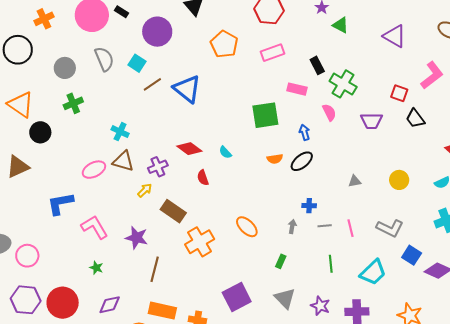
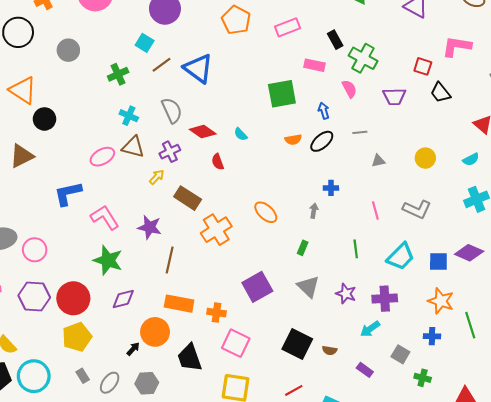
gray semicircle: (104, 59) -> (172, 110), moved
pink L-shape: (432, 75) -> (457, 46), turned -132
green cross: (73, 103) -> (118, 74), moved
gray line: (325, 226) -> (360, 132), moved
blue square: (412, 255) -> (438, 261), moved, turned -30
green star: (96, 268) -> (108, 260), size x2.0

